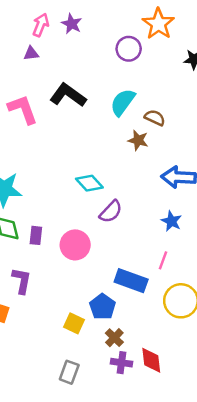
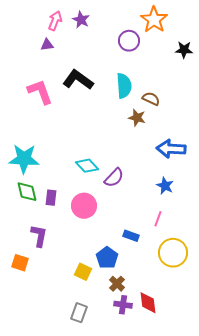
cyan semicircle: (123, 102) -> (124, 86), turned 140
cyan diamond: (89, 183) -> (87, 166), moved
blue rectangle: (131, 281) -> (131, 236), size x0.6

